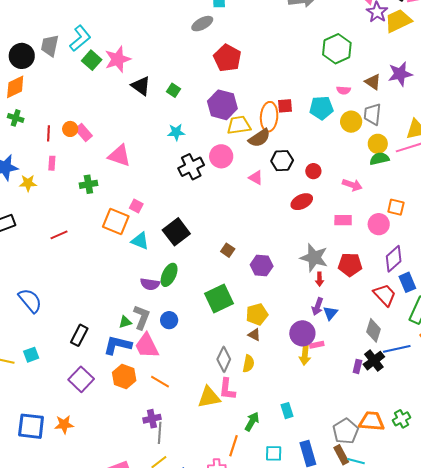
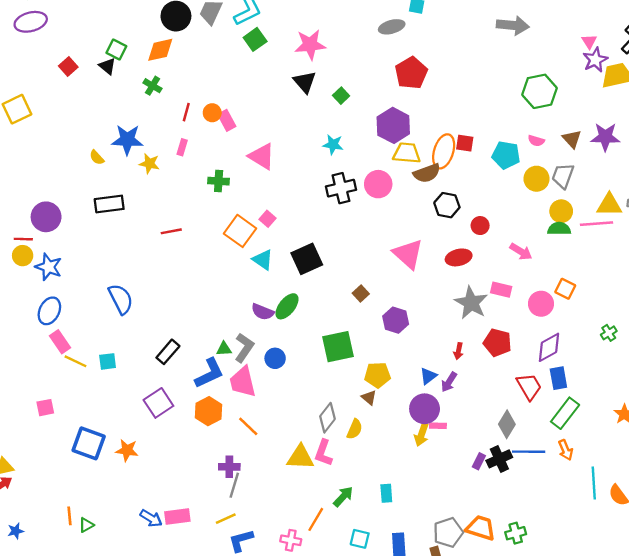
pink star: (118, 59) -> (310, 45), moved
pink triangle: (256, 178) -> (408, 254), moved, size x1.8
gray star: (314, 258) -> (471, 303), moved
blue triangle: (330, 313) -> (428, 376), moved
blue L-shape: (118, 345) -> (209, 373), turned 128

